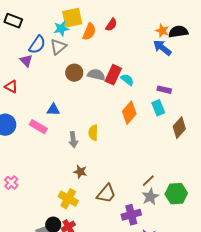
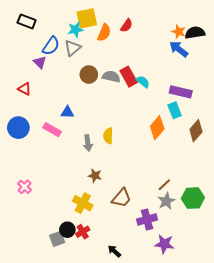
red rectangle: (113, 75) -> (129, 77), turned -54
purple rectangle: (164, 90) -> (181, 92), size x1.5
orange diamond: (129, 113) -> (157, 128), moved

